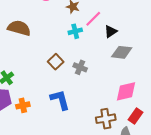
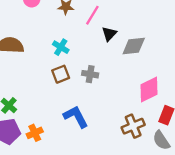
cyan cross: (75, 31) -> (61, 47), moved, turned -32
black triangle: (111, 31) -> (109, 34), moved
brown square: (56, 62) -> (61, 74), turned 35

